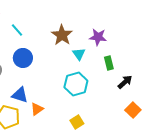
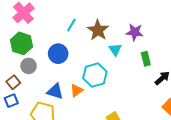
cyan line: (17, 30) -> (71, 25), moved, turned 72
cyan hexagon: (76, 84) -> (95, 75), moved
orange triangle: (37, 109) -> (77, 90), moved

